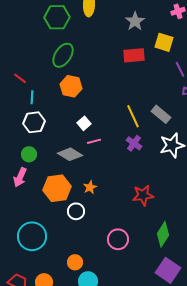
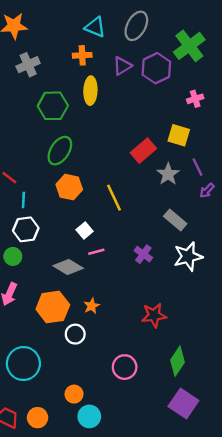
gray star: (135, 21) -> (168, 174), moved
red rectangle: (134, 55) -> (143, 151), turned -35
yellow line: (133, 116) -> (114, 198), moved
green circle: (29, 154) -> (13, 256), moved

